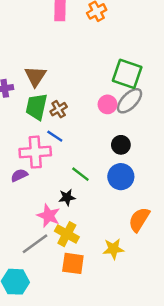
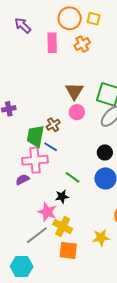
brown triangle: (35, 76) -> (74, 91), moved
pink circle: (107, 104) -> (77, 112), moved
green trapezoid: (36, 107) -> (35, 136), moved

